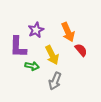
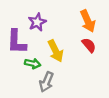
orange arrow: (68, 32) -> (88, 21), moved
gray arrow: (55, 81) -> (46, 82), moved

